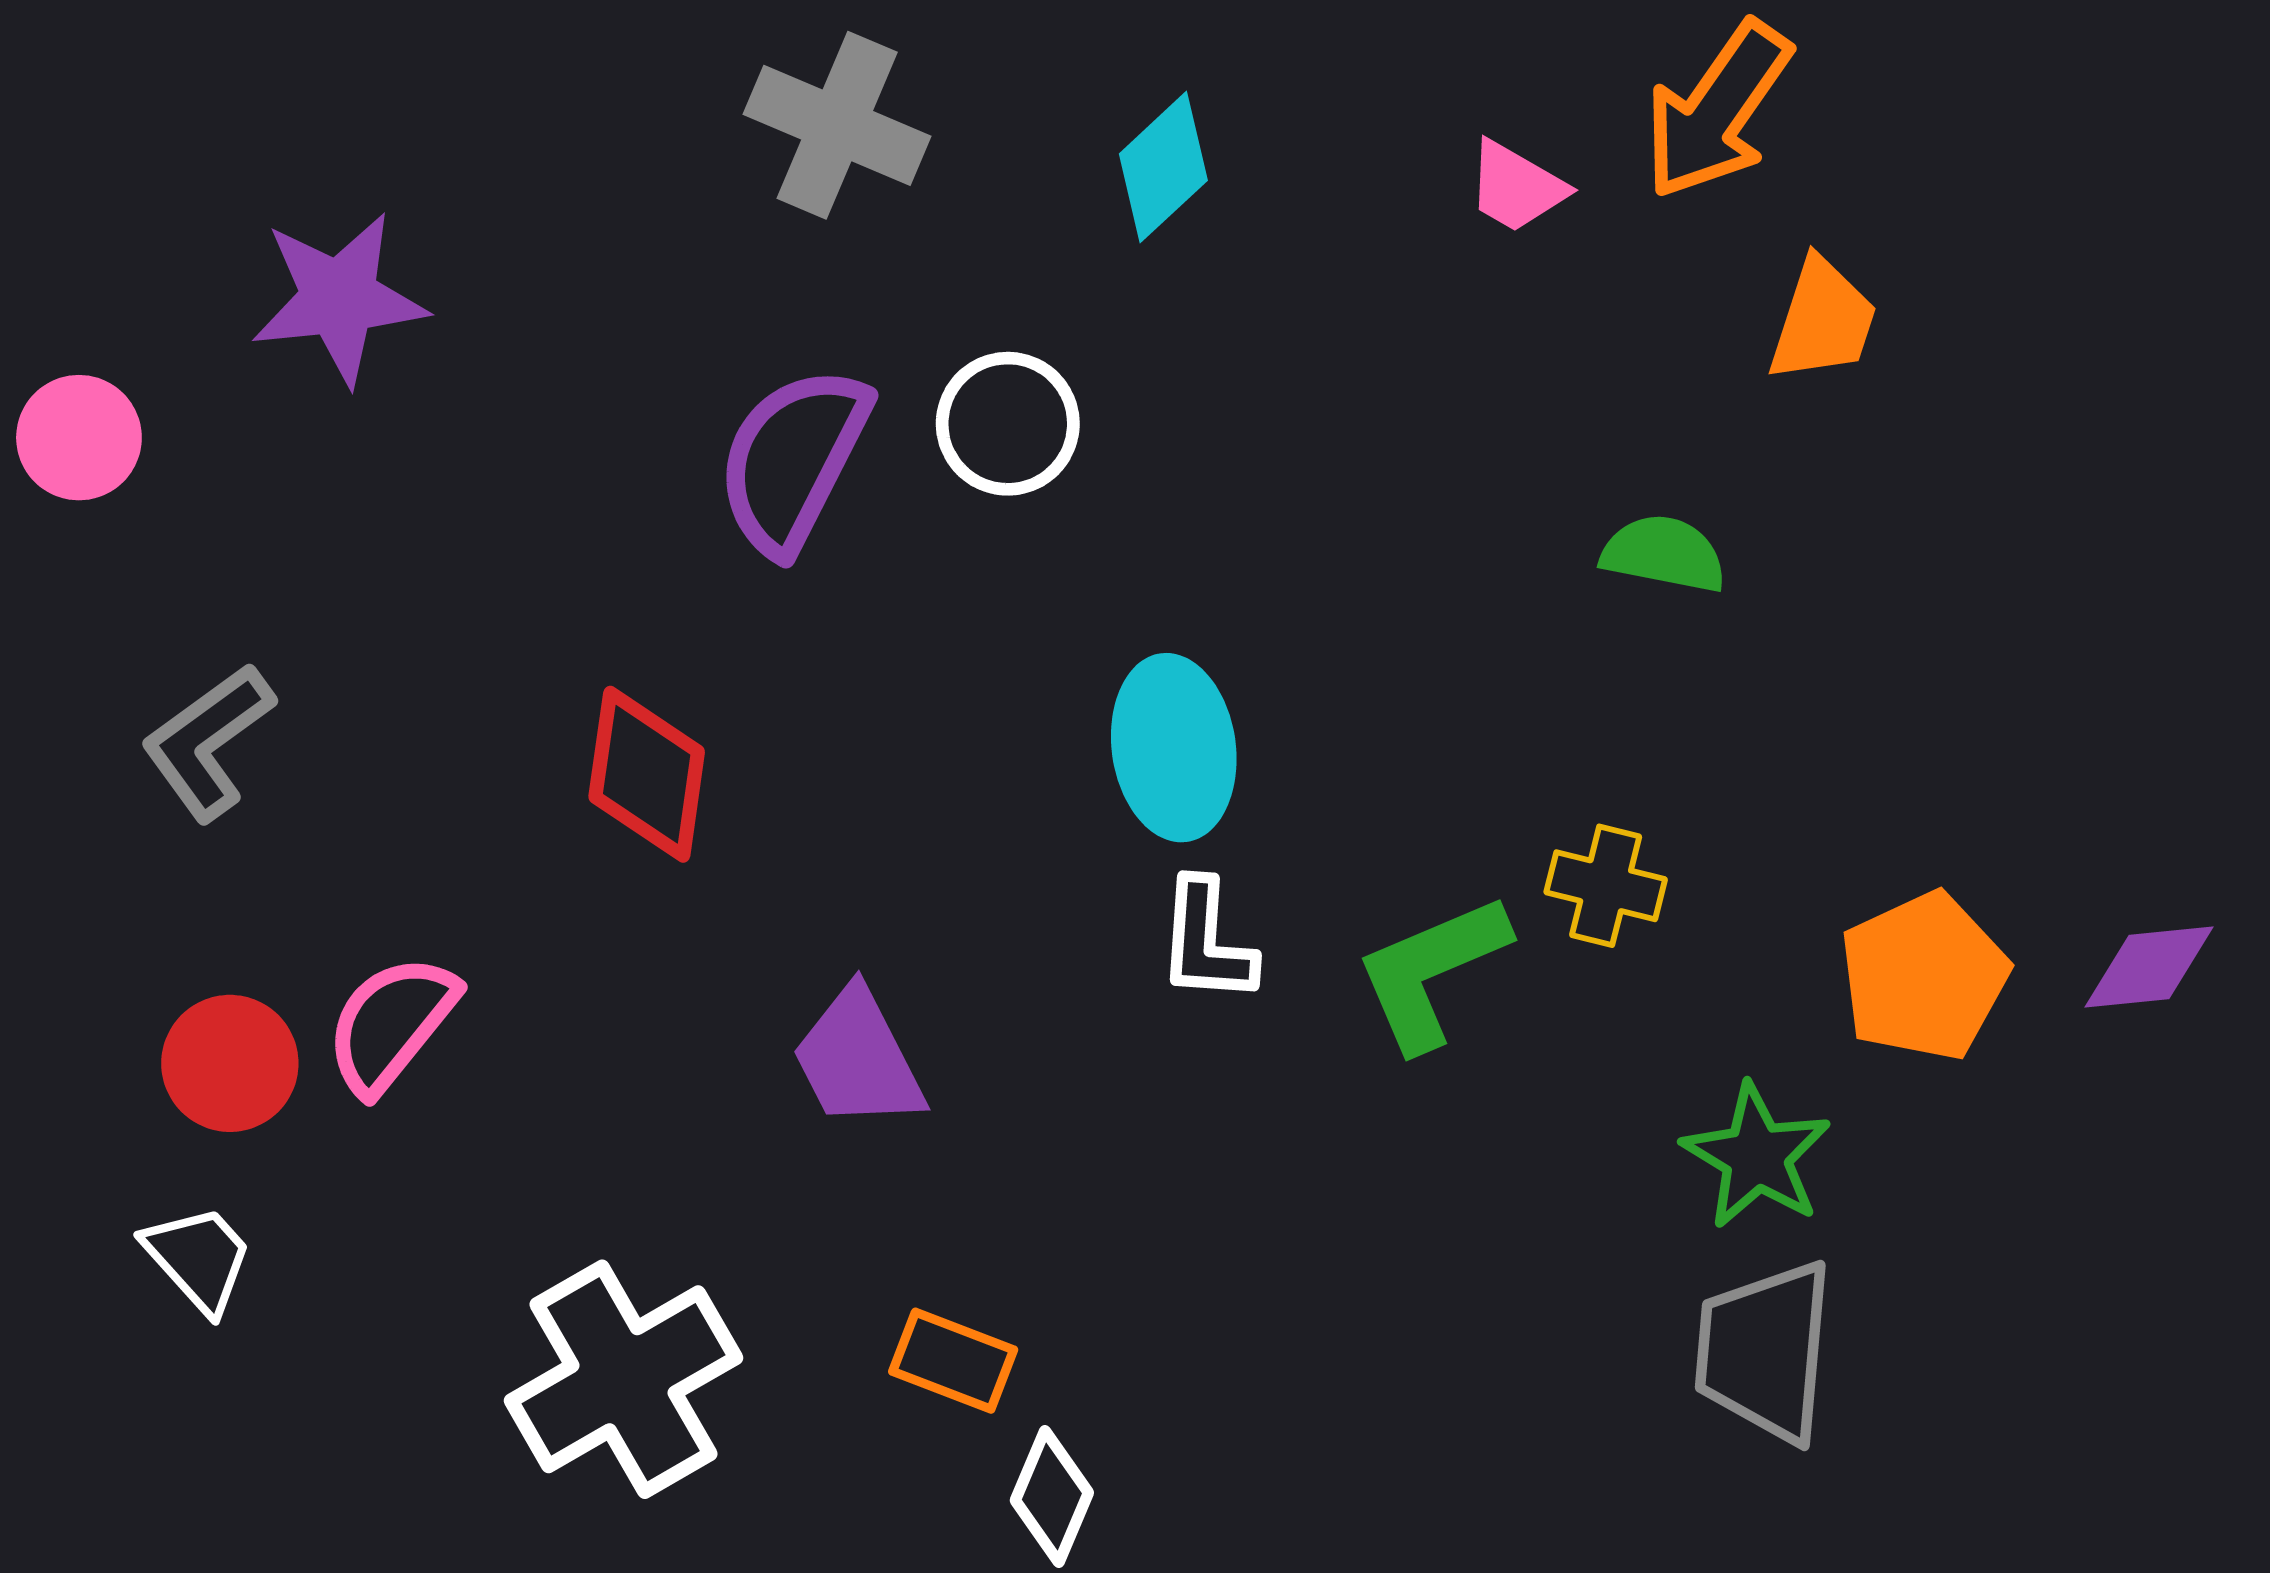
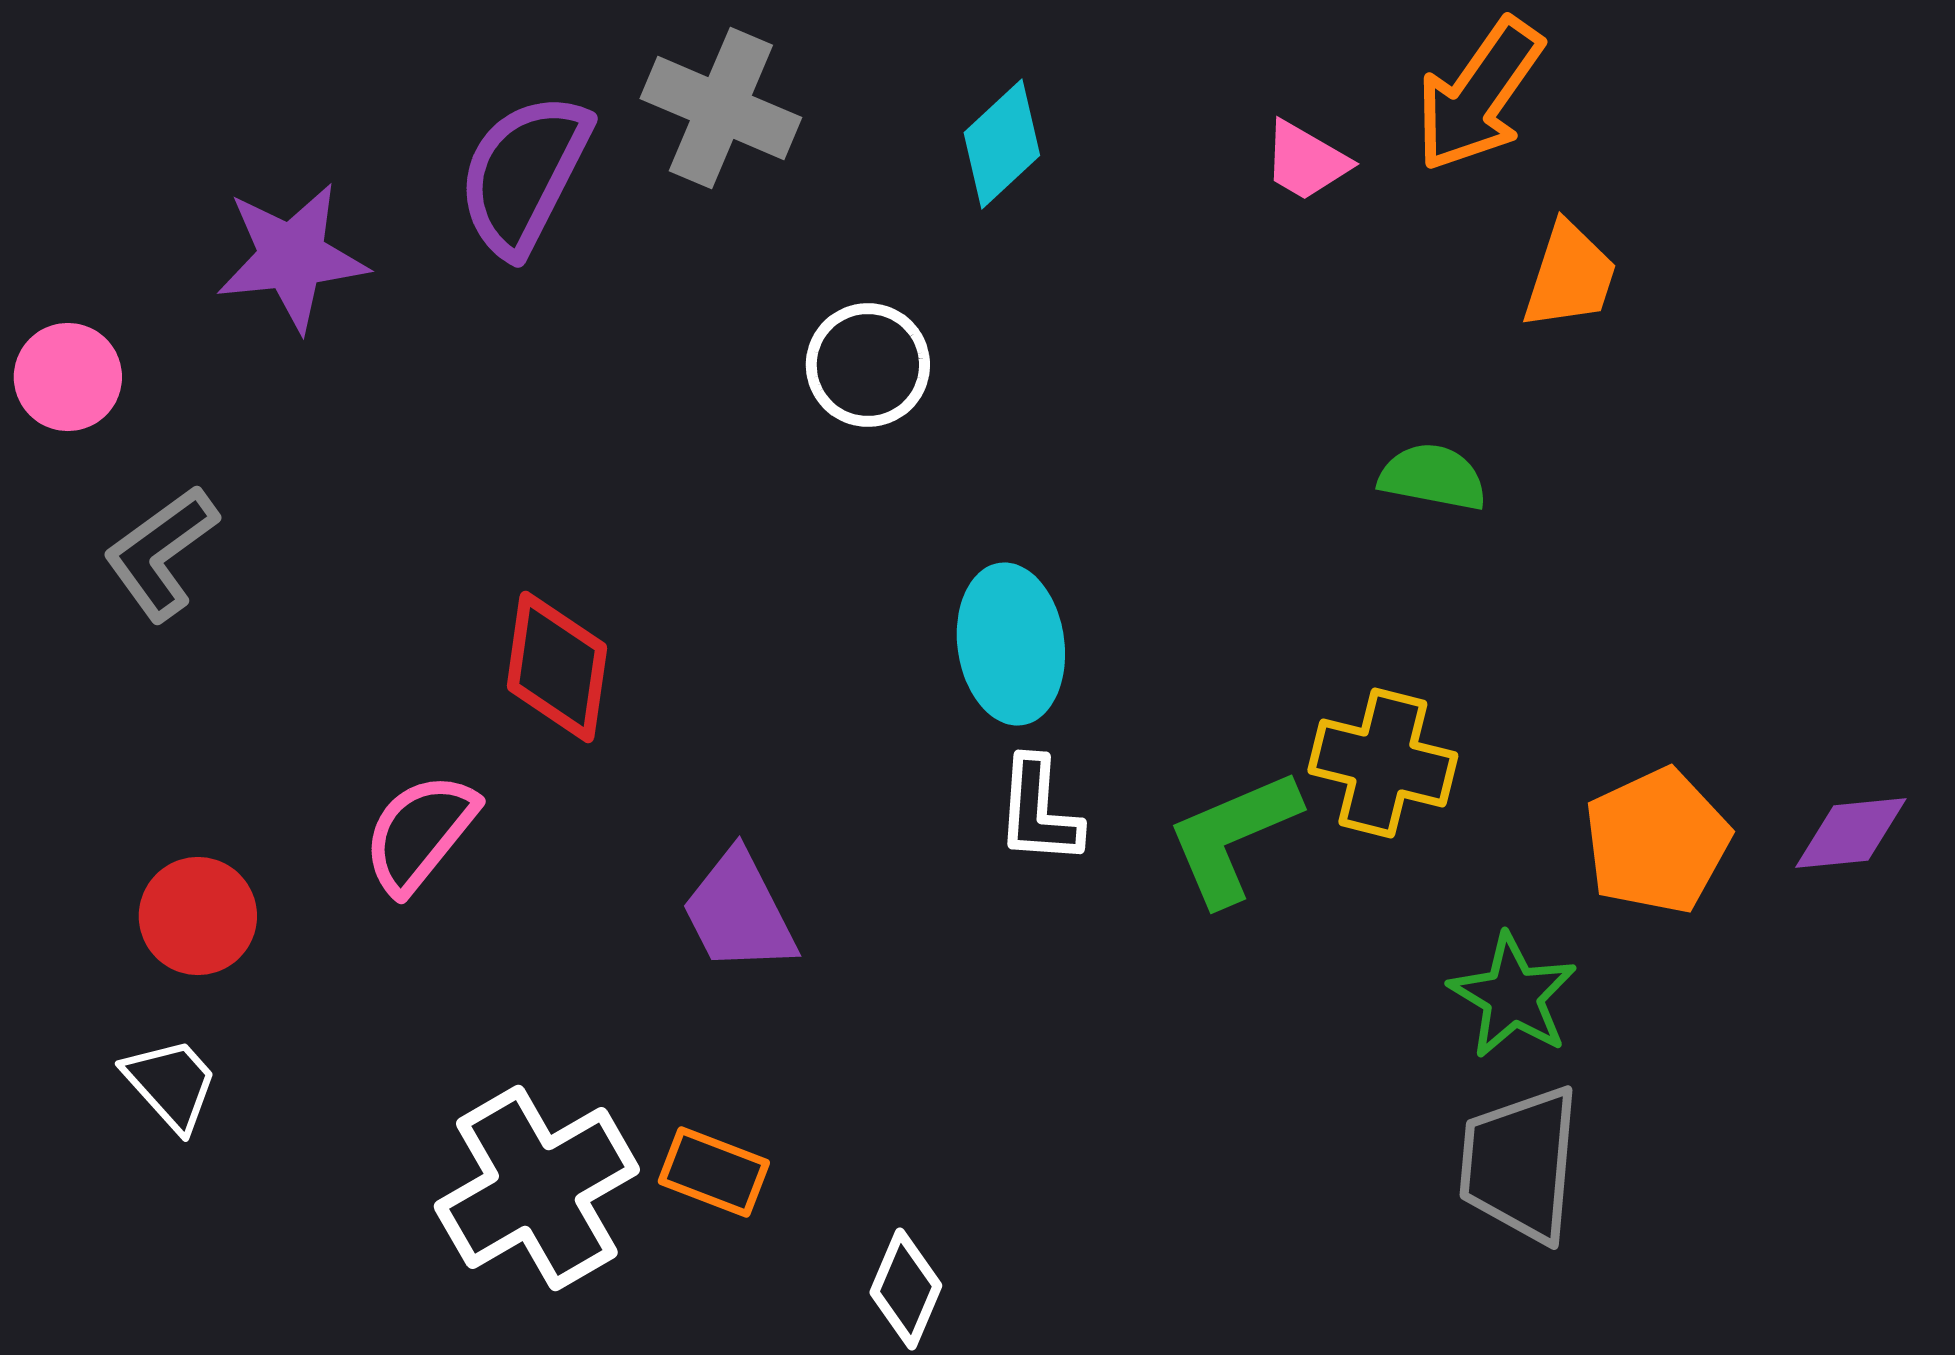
purple semicircle: (793, 460) -> (524, 174), moved
gray L-shape: (208, 742) -> (161, 553), moved
yellow cross: (1606, 886) -> (1383, 763), size x1.4
pink semicircle: (391, 1024) -> (420, 833), moved
orange rectangle: (953, 1361) -> (714, 1172), moved

